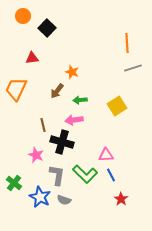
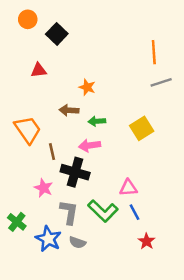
orange trapezoid: (16, 89) -> (28, 130), moved, turned 120
brown arrow: (57, 91) -> (69, 110), turned 56

